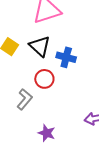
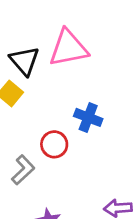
black triangle: (40, 46) -> (24, 61), moved

